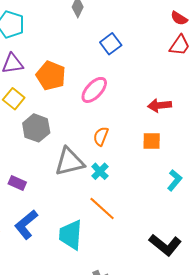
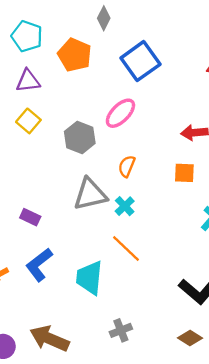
blue square: (111, 44) -> (140, 61), size x1.6
orange pentagon: (51, 76) -> (75, 55), moved
gray hexagon: (36, 128) -> (80, 137), moved

